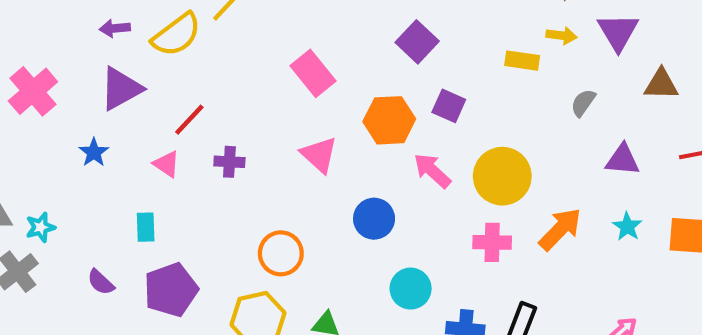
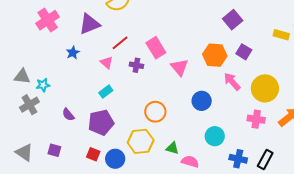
pink rectangle: (313, 73) -> (156, 48), moved
cyan rectangle: (146, 227) -> (106, 92), moved, turned 48

